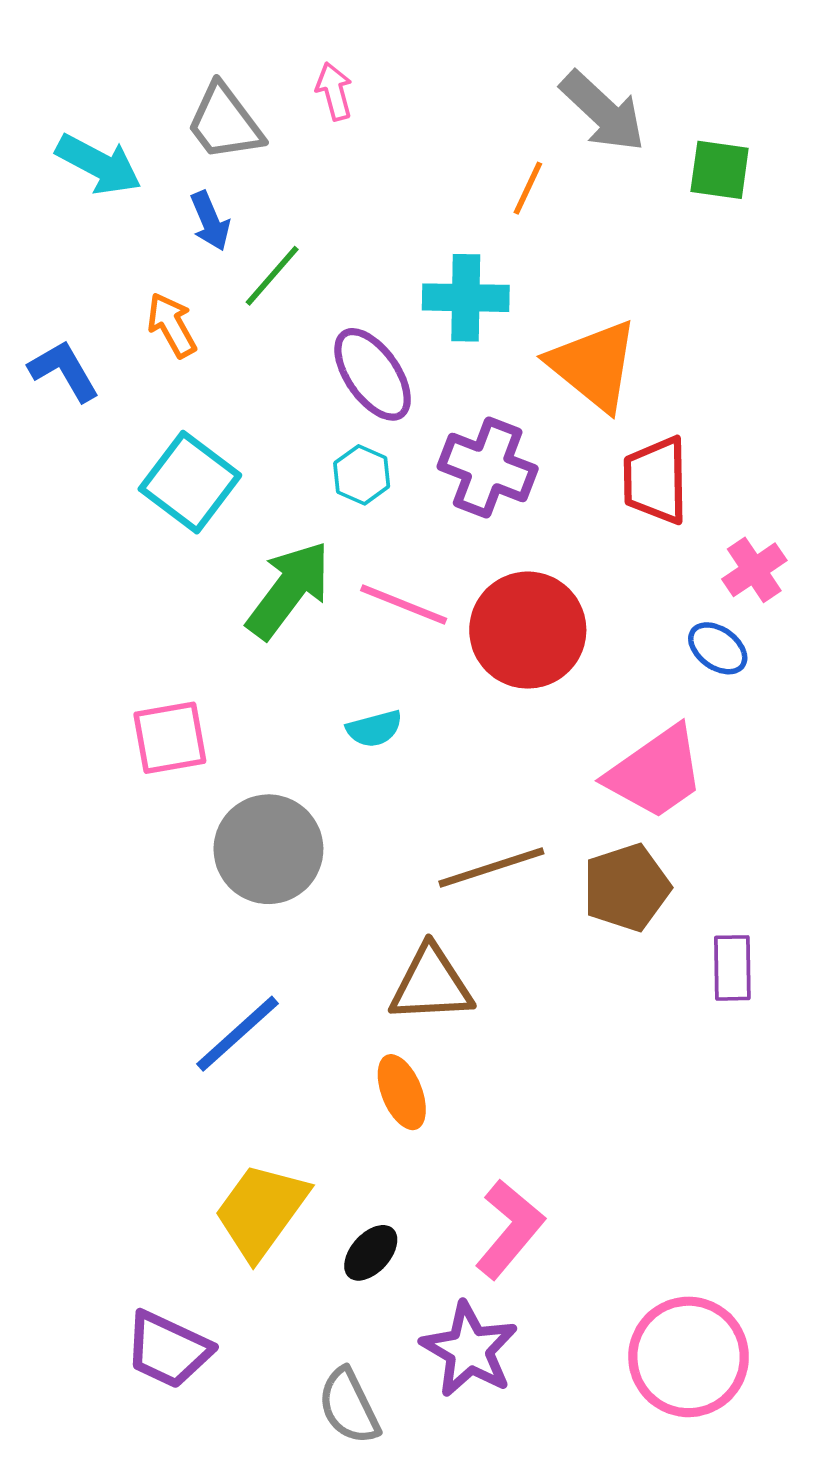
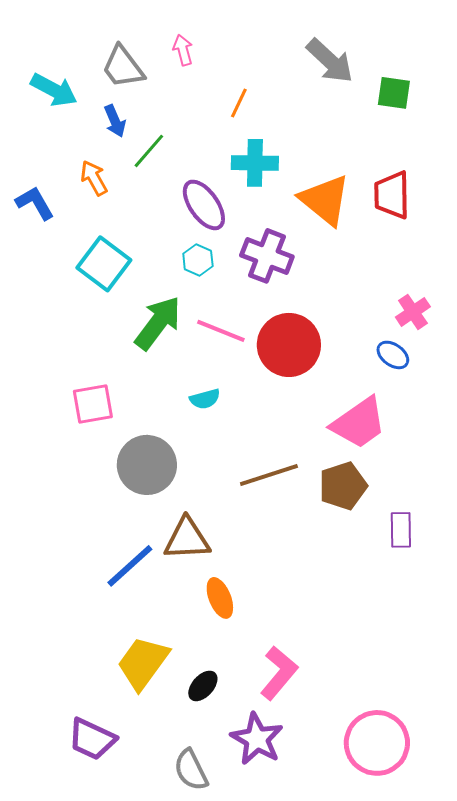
orange line: (528, 188) -> (239, 103), moved
red trapezoid: (656, 480) -> (392, 195), moved
brown triangle: (431, 984) -> (187, 539), moved

